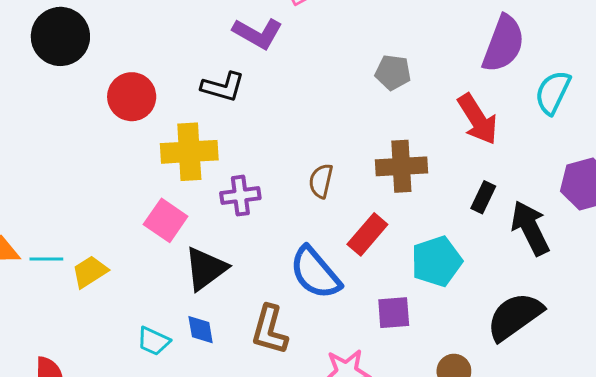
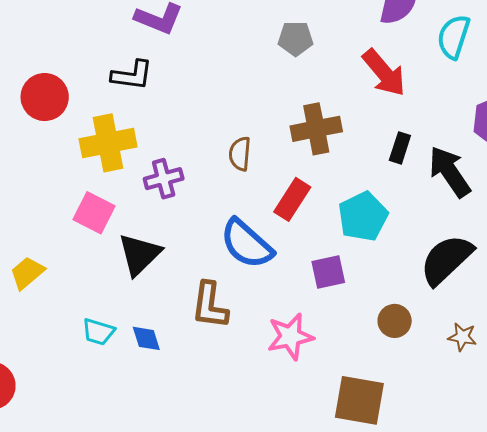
blue diamond: (201, 330) -> (146, 338), moved

